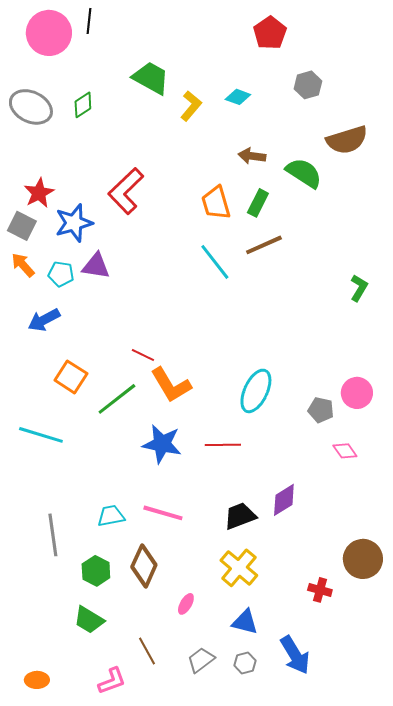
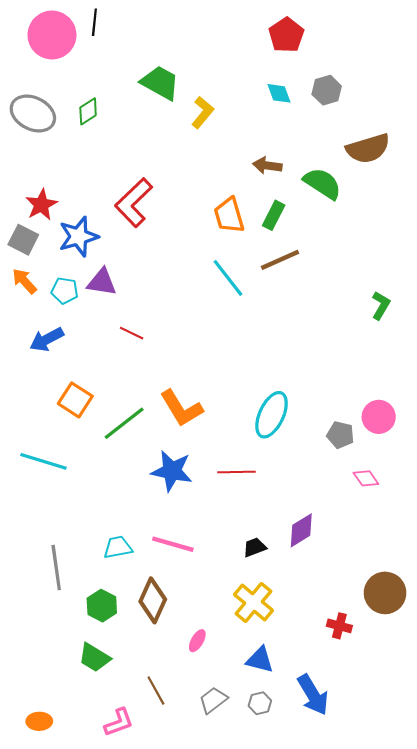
cyan diamond: (238, 97) -> (279, 93), moved, turned 50
red line: (143, 355) -> (132, 333), moved
black trapezoid: (240, 516) -> (255, 547), size x0.7

